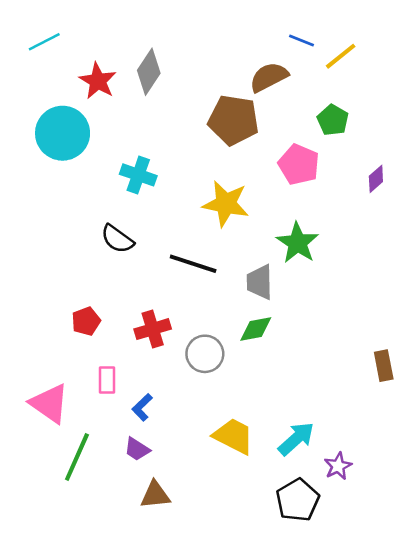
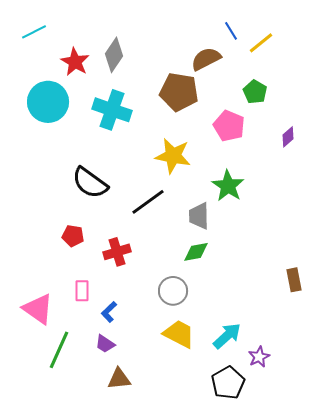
blue line: (301, 40) -> (231, 31), turned 36
cyan cross: (138, 175) -> (112, 110), moved, size x1.4
black semicircle: (117, 239) -> (90, 183), size x1.4
black line: (193, 264) -> (148, 202), turned -54
red pentagon: (86, 321) -> (73, 236), moved, turned 30
gray circle: (205, 354) -> (173, 291), moved

